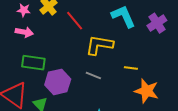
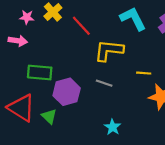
pink arrow: (24, 32) -> (18, 41), moved

